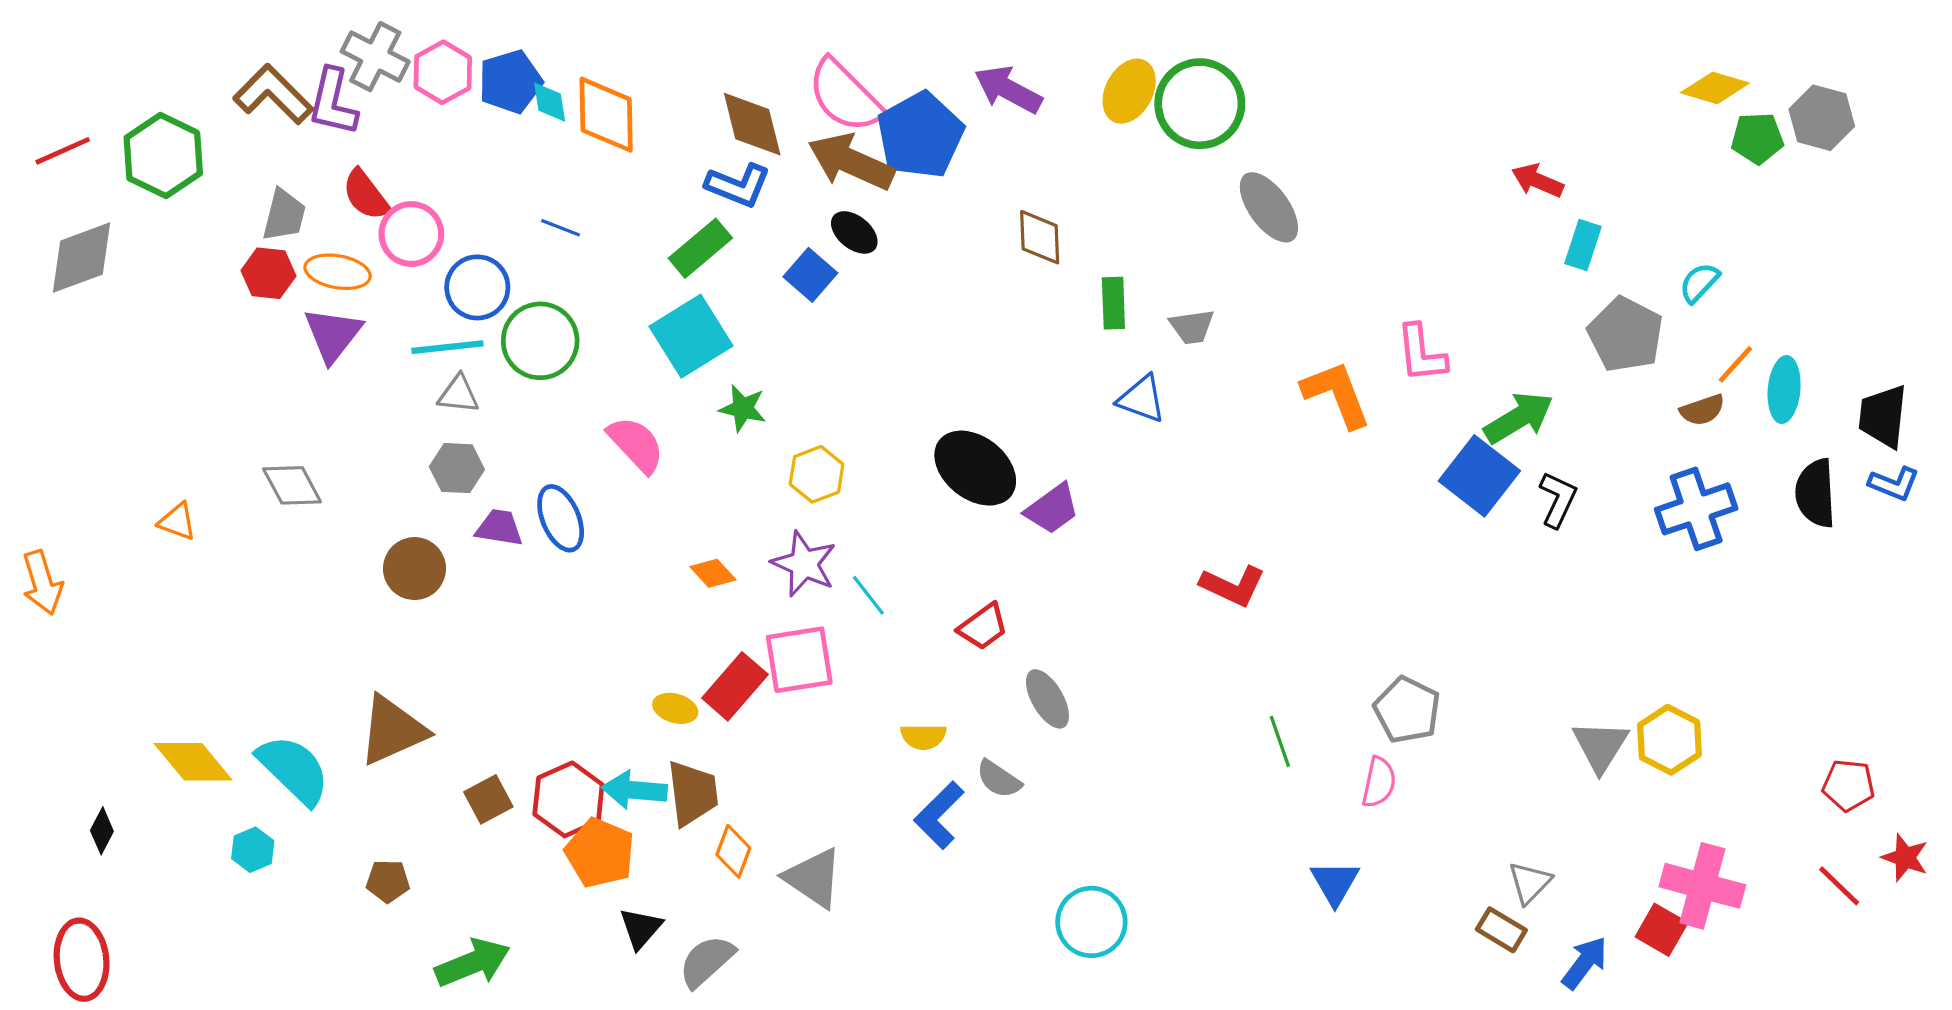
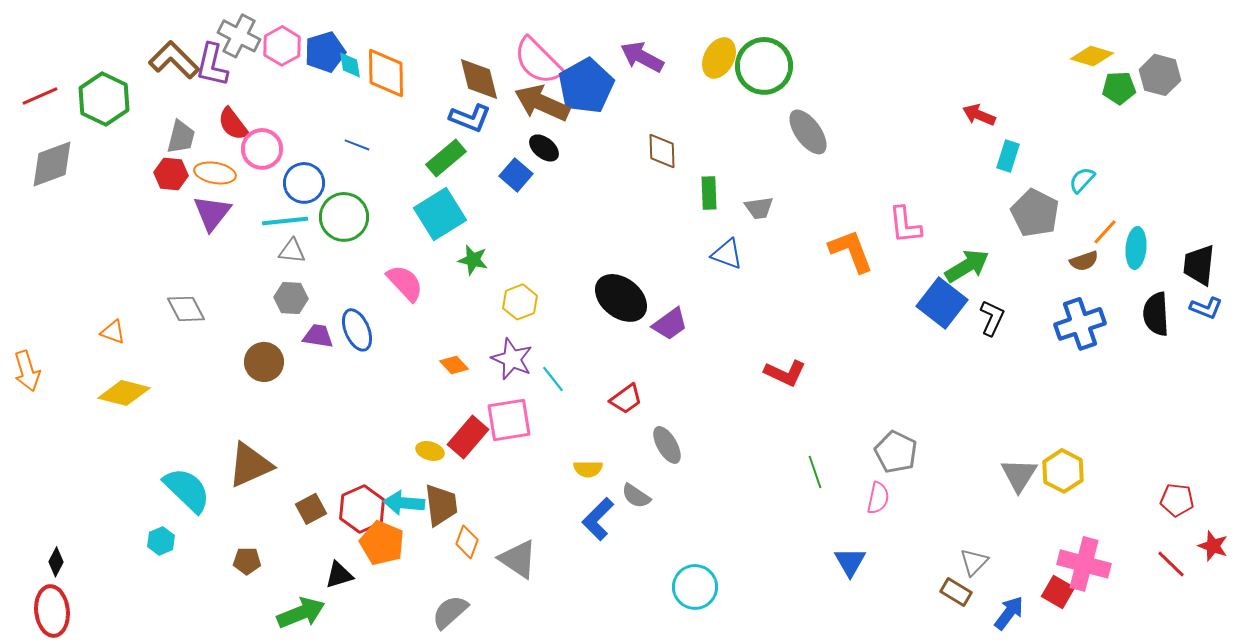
yellow diamond: (193, 762) -> (124, 393), moved, turned -36
black diamond: (102, 831) -> (56, 562), moved
black triangle: (641, 928) -> (339, 575), moved, turned 32

